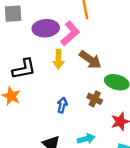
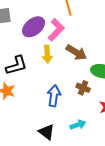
purple ellipse: (46, 28) -> (34, 27), turned -30
blue arrow: (62, 105) -> (54, 96), size x1.5

